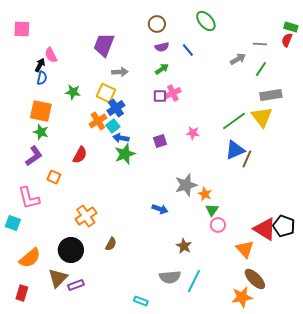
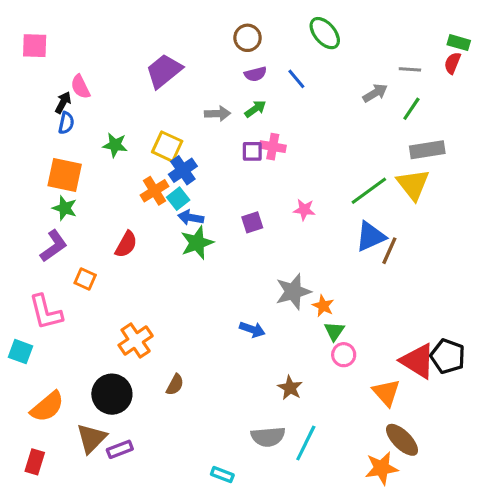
purple trapezoid: (104, 45) -> (164, 71), turned 30
gray arrow: (120, 72) -> (218, 113), moved
pink cross: (173, 93) -> (273, 147), turned 35

